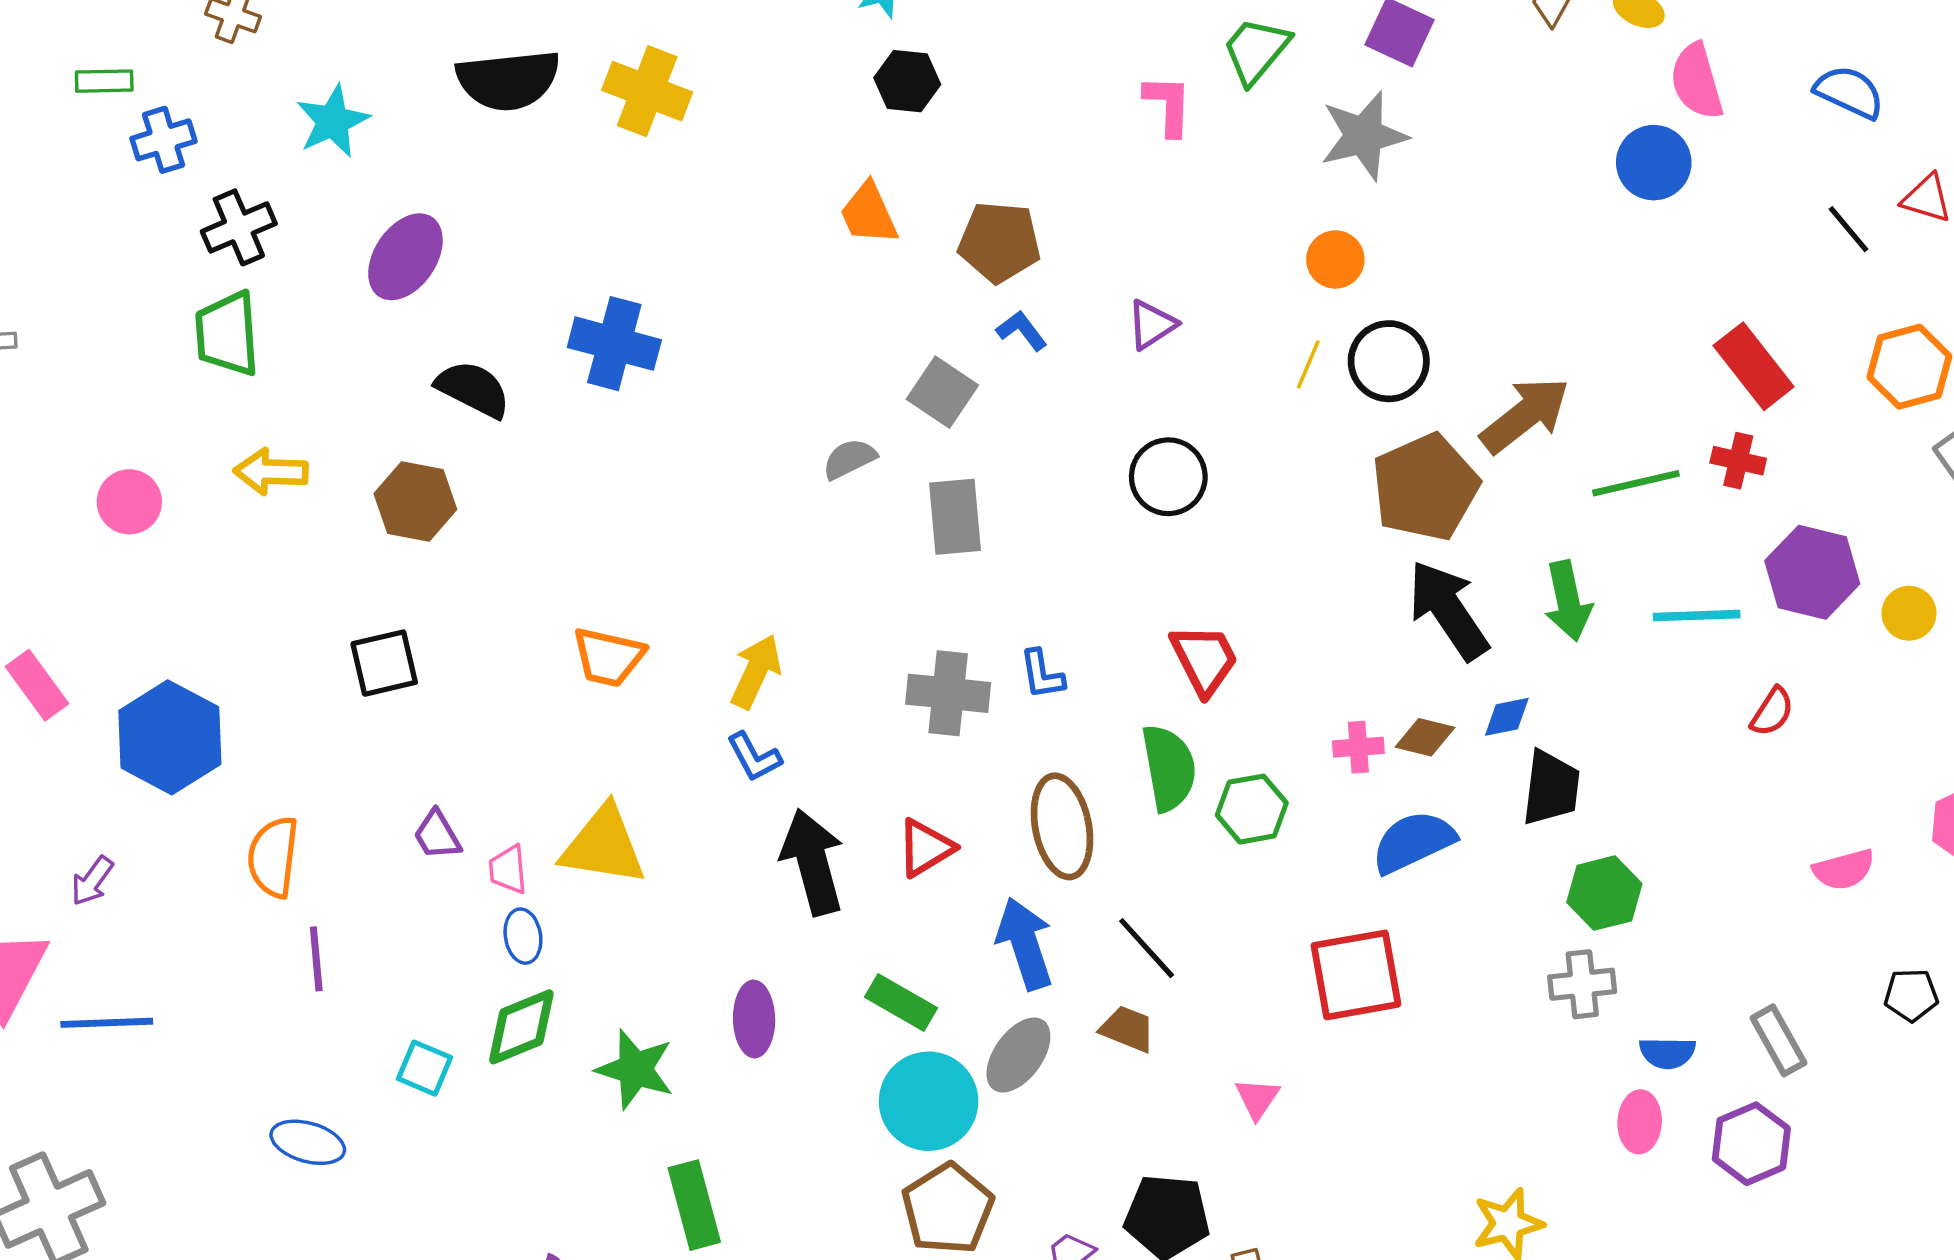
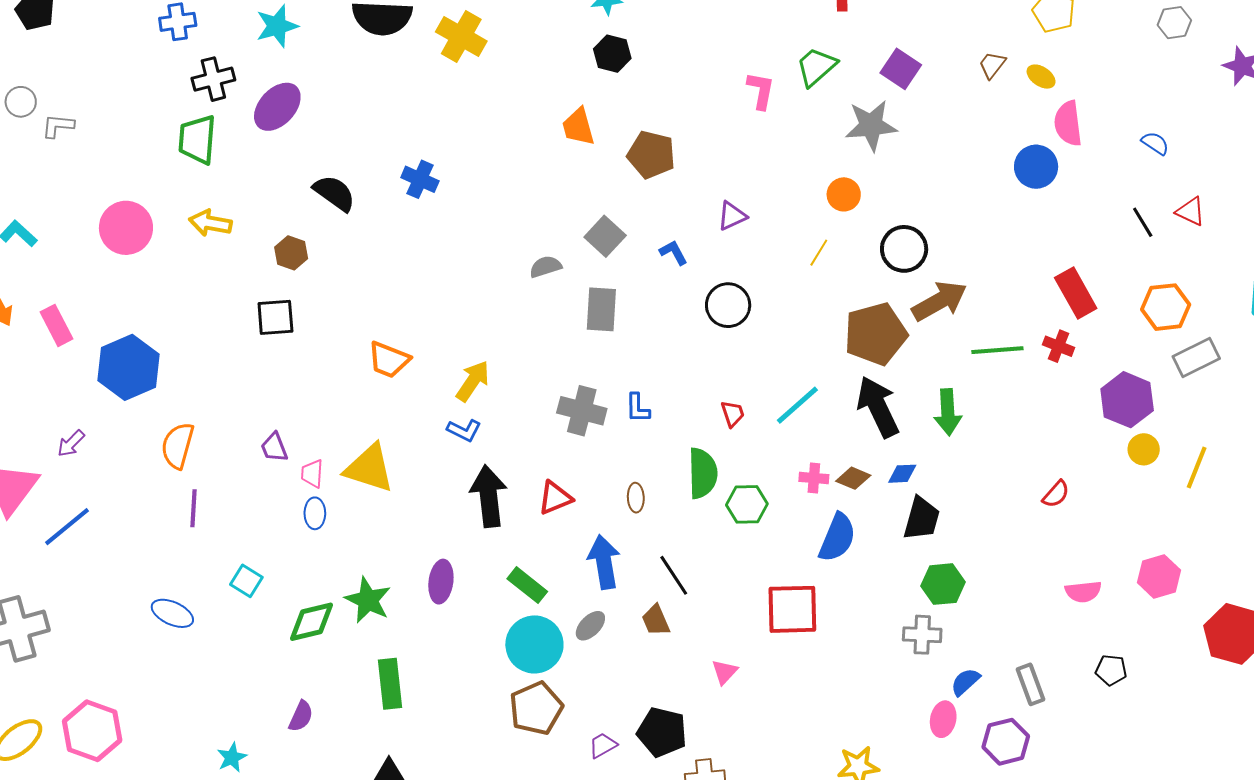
blue semicircle: (1849, 92) -> (1155, 143), size x0.7
purple ellipse: (405, 257) -> (277, 107), moved
blue L-shape: (1022, 331) -> (674, 252), moved
blue cross: (614, 344) -> (420, 179), size x0.7
black circle: (1389, 361) -> (904, 249), moved
brown hexagon: (415, 501) -> (291, 253), size x0.7
pink circle: (129, 502) -> (126, 228), size x1.4
purple hexagon: (1812, 572) -> (1127, 400), moved
cyan line: (1697, 616) -> (797, 405), moved, turned -48
red trapezoid: (1204, 659) -> (733, 414), size x0.6
black square: (384, 663) -> (275, 317), moved
blue L-shape: (754, 757) -> (464, 430), turned -44
brown ellipse: (1062, 826) -> (636, 498), size x0.5
blue semicircle: (1413, 842) -> (837, 538), turned 129
blue line: (107, 1023) -> (67, 527), turned -46
green diamond: (521, 1027) -> (312, 622), moved
brown trapezoid: (1128, 1029) -> (656, 620), turned -144
blue semicircle: (1667, 1053) -> (965, 682), turned 128
gray ellipse: (1018, 1055) -> (590, 626), size x0.7

